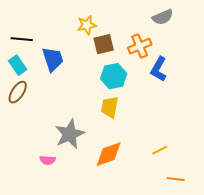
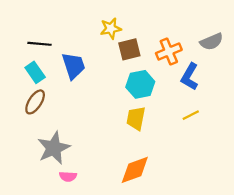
gray semicircle: (163, 17) -> (212, 42), moved
gray star: (70, 134) -> (54, 148), moved
yellow line: (160, 150) -> (191, 115), moved

